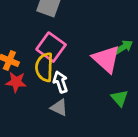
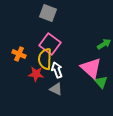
pink triangle: (106, 59) -> (91, 68), moved
red star: (16, 82) -> (36, 74), moved

